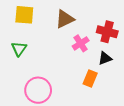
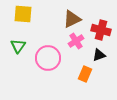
brown triangle: (65, 19) -> (72, 19), moved
pink circle: (38, 90) -> (48, 58), moved

